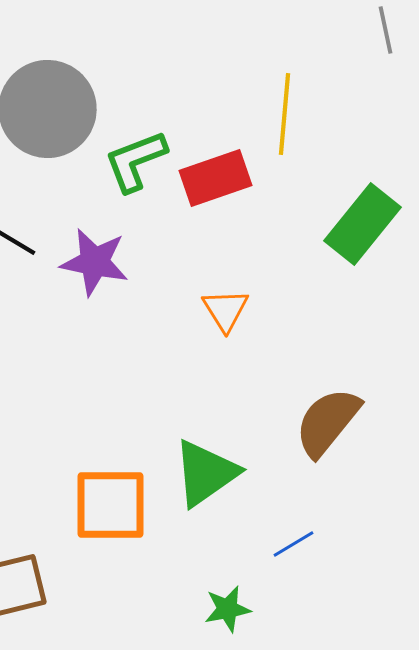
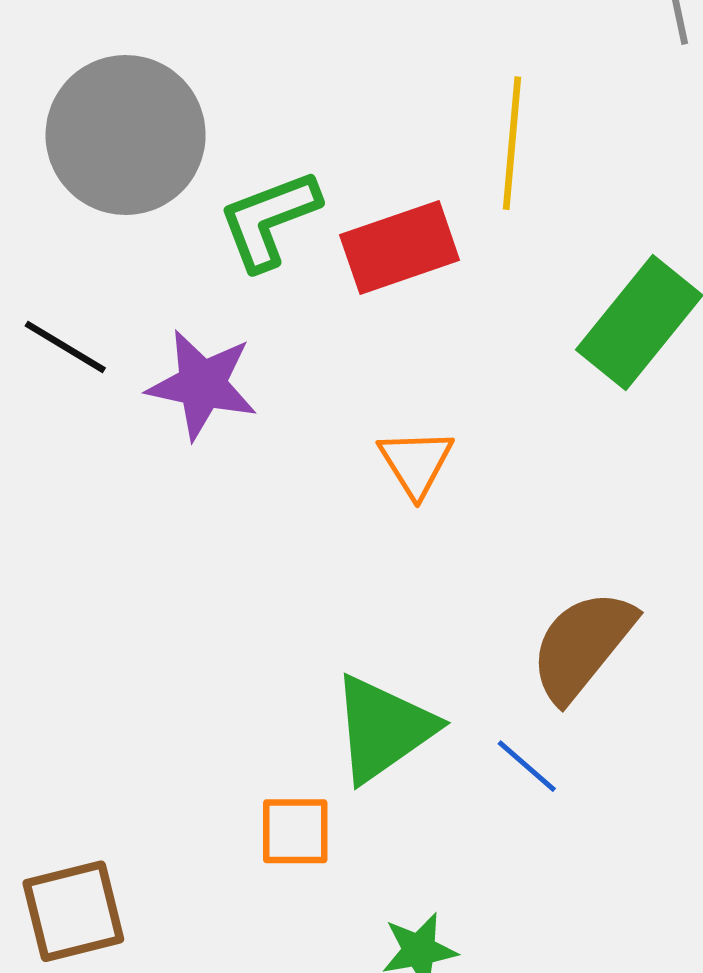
orange square: (111, 505) -> (295, 831), moved, size x0.6
blue line: (294, 544) -> (527, 766), moved, turned 72

